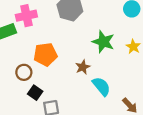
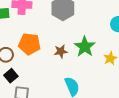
brown star: (83, 67) -> (61, 51), moved

